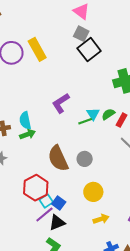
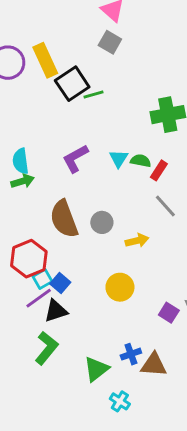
black square: (89, 50) -> (72, 84), moved
purple L-shape: (61, 103) -> (75, 159), moved
green semicircle: (108, 114) -> (141, 161), turned 40
green line: (85, 121) -> (93, 95), moved
yellow circle: (93, 192) -> (120, 287), moved
yellow arrow: (101, 219) -> (137, 241), moved

